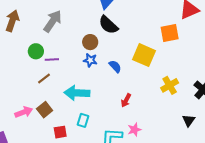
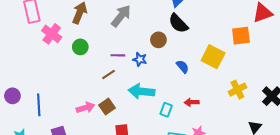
green circle: (36, 51) -> (80, 47), moved
blue star: (90, 60) -> (140, 59), moved
red arrow: (126, 100) -> (192, 102), turned 56
cyan rectangle: (83, 120) -> (166, 110), moved

